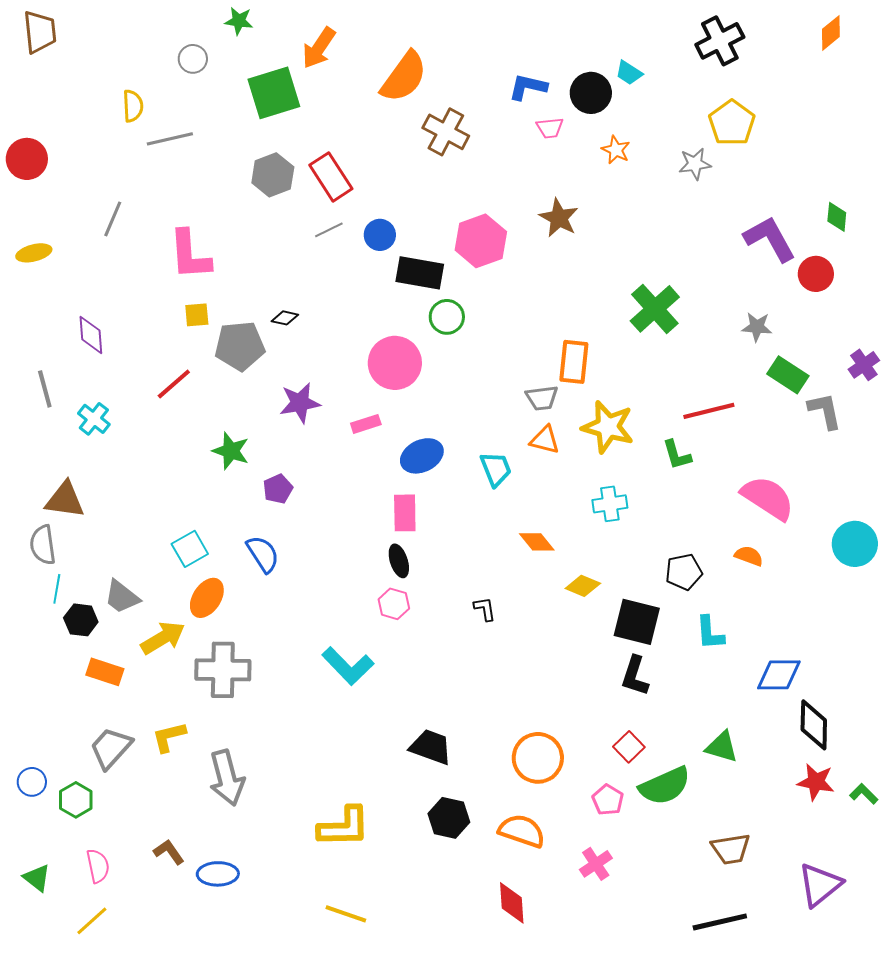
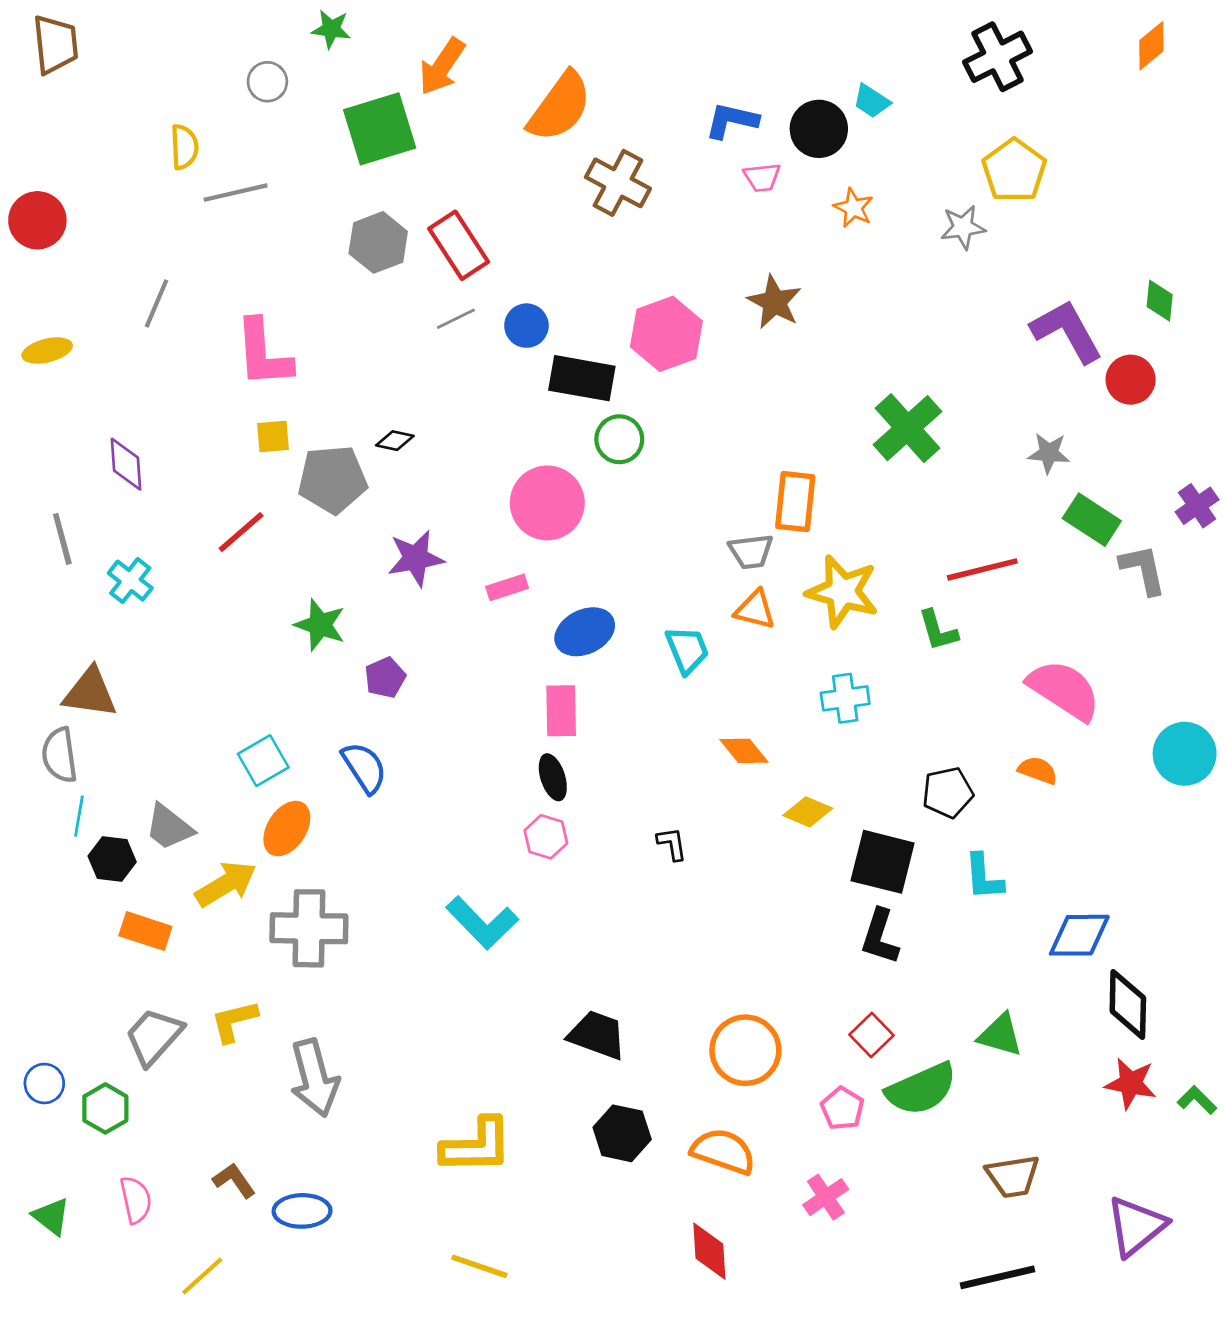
yellow line: (92, 921) -> (202, 1276), moved

